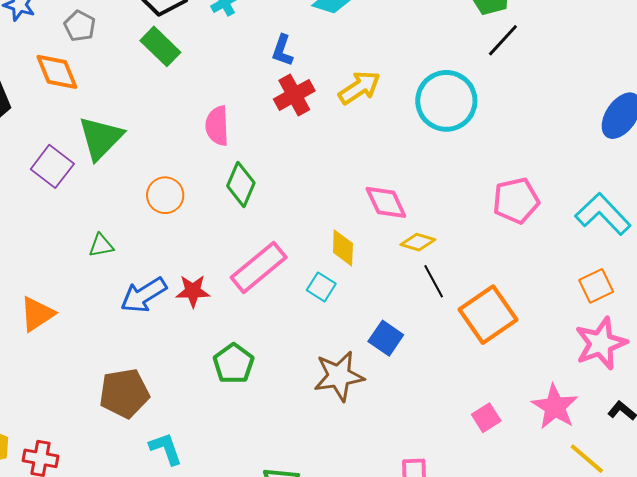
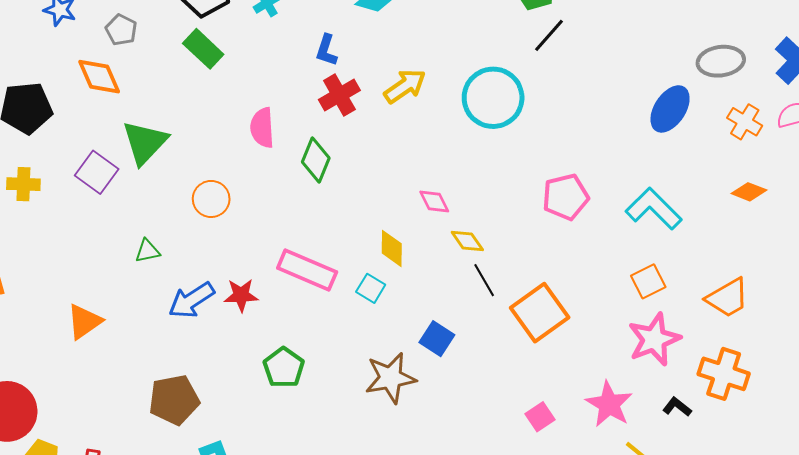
green diamond: (241, 184) -> (316, 160), moved
pink diamond: (386, 202) -> (434, 202), size x0.7
yellow diamond: (418, 242) -> (467, 241), turned 40
pink rectangle: (259, 267) -> (307, 270), turned 64

